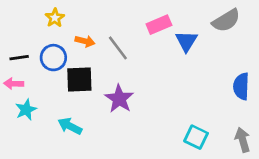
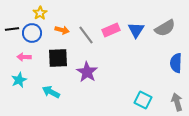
gray semicircle: (226, 21) -> (165, 28), moved
pink rectangle: (159, 25) -> (111, 30), moved
black line: (19, 58) -> (12, 29), moved
blue circle: (53, 58) -> (32, 33), moved
pink arrow: (14, 84) -> (24, 57), moved

